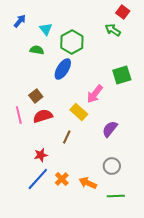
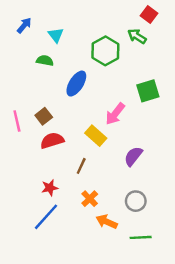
green hexagon: (72, 42) -> (105, 51), moved
pink line: (19, 115) -> (17, 121), moved
orange cross: (62, 179) -> (90, 199), moved

